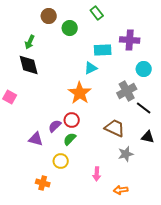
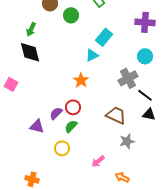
purple cross: (130, 40) -> (145, 22), moved
cyan rectangle: (103, 50) -> (104, 37), turned -48
orange star: (80, 93) -> (81, 80), size x0.7
black triangle: (148, 137) -> (149, 114), moved
pink arrow: (97, 174) -> (98, 161), turned 48
orange cross: (43, 183) -> (32, 179), moved
orange arrow: (121, 190) -> (122, 177), turned 32

